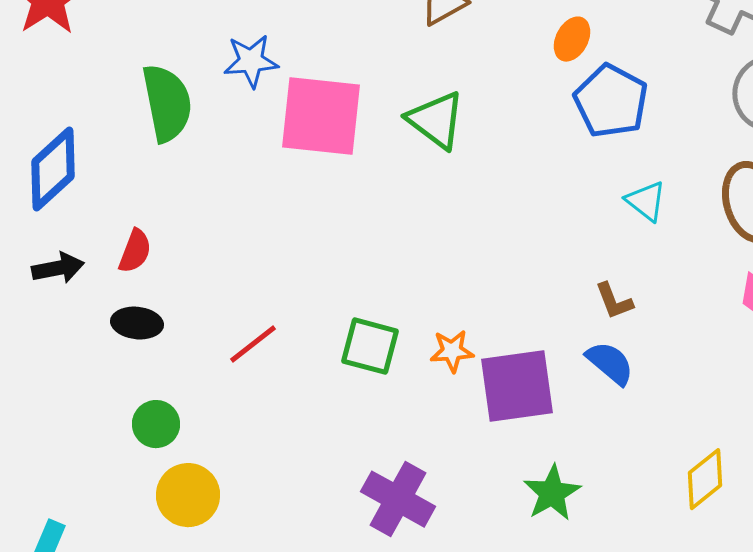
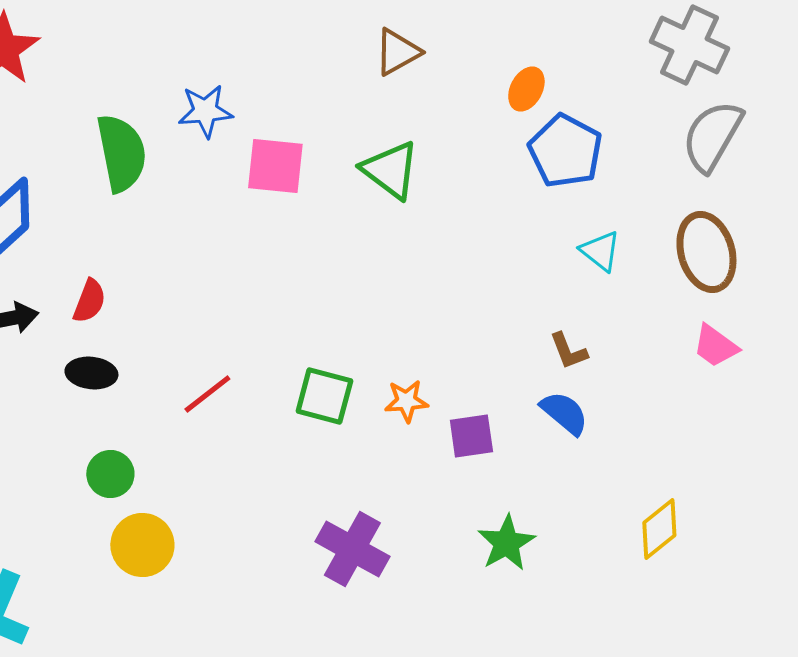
pink square: (321, 116) -> (275, 166), size x0.7
purple square: (517, 386) -> (471, 436), size x0.6

